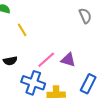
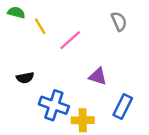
yellow line: (22, 30) -> (40, 26), moved
pink line: (46, 60) -> (70, 40), moved

